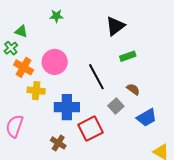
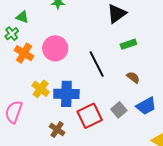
yellow cross: (36, 91) -> (41, 89), moved, turned 30
gray square: (116, 106) -> (119, 110), moved

